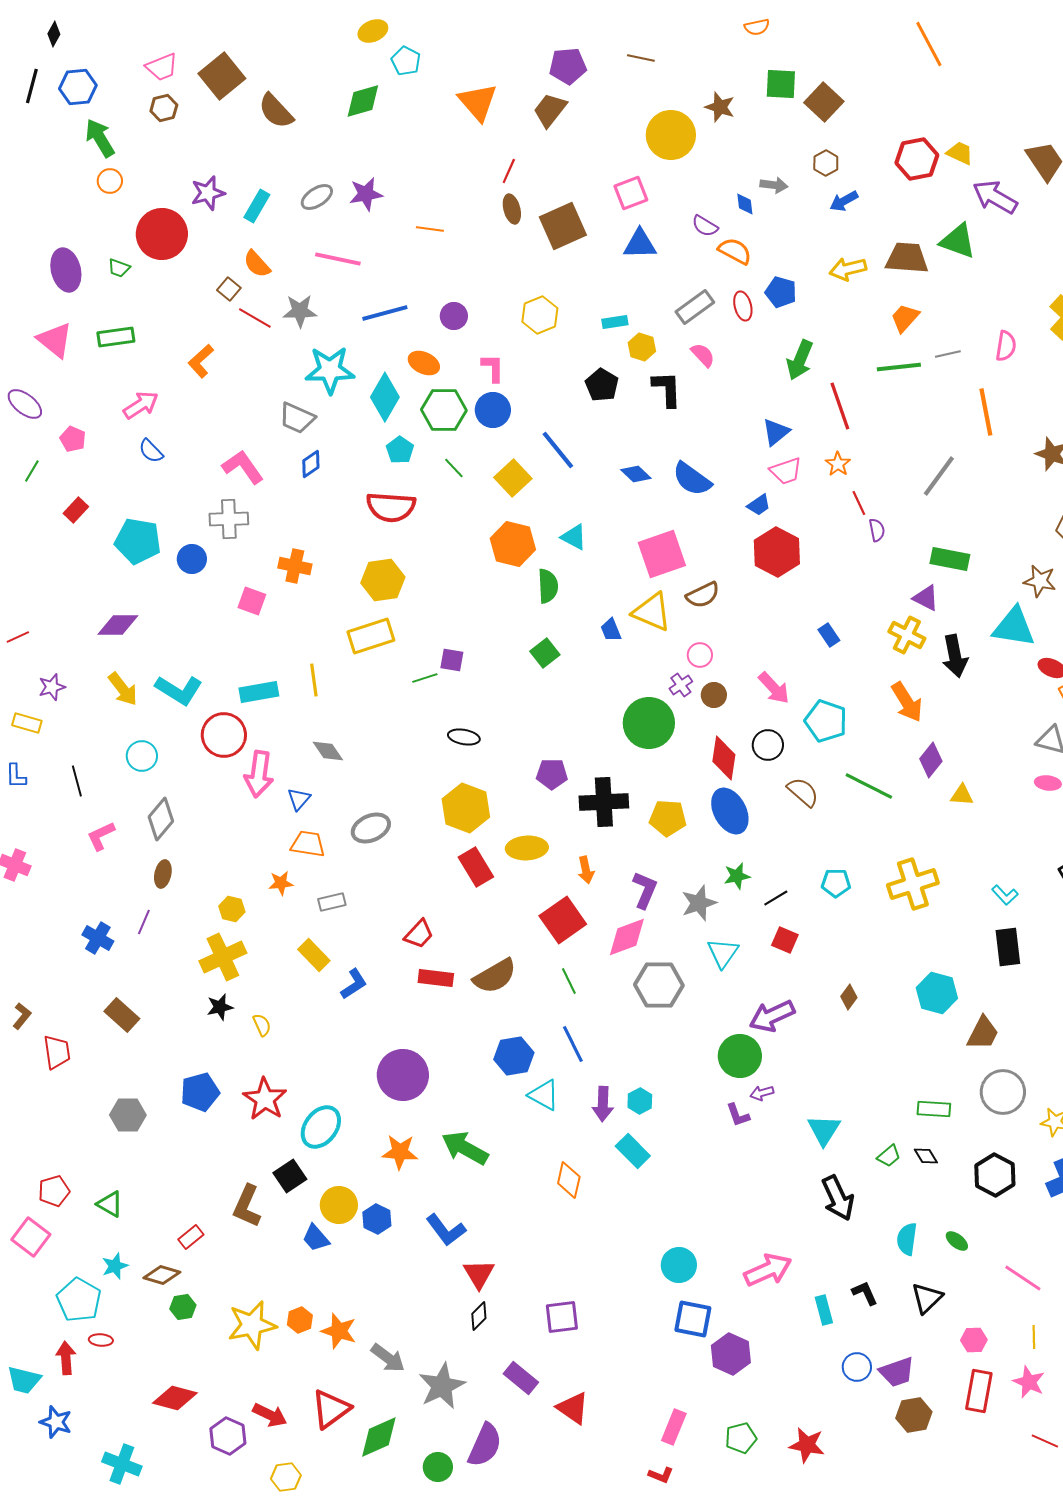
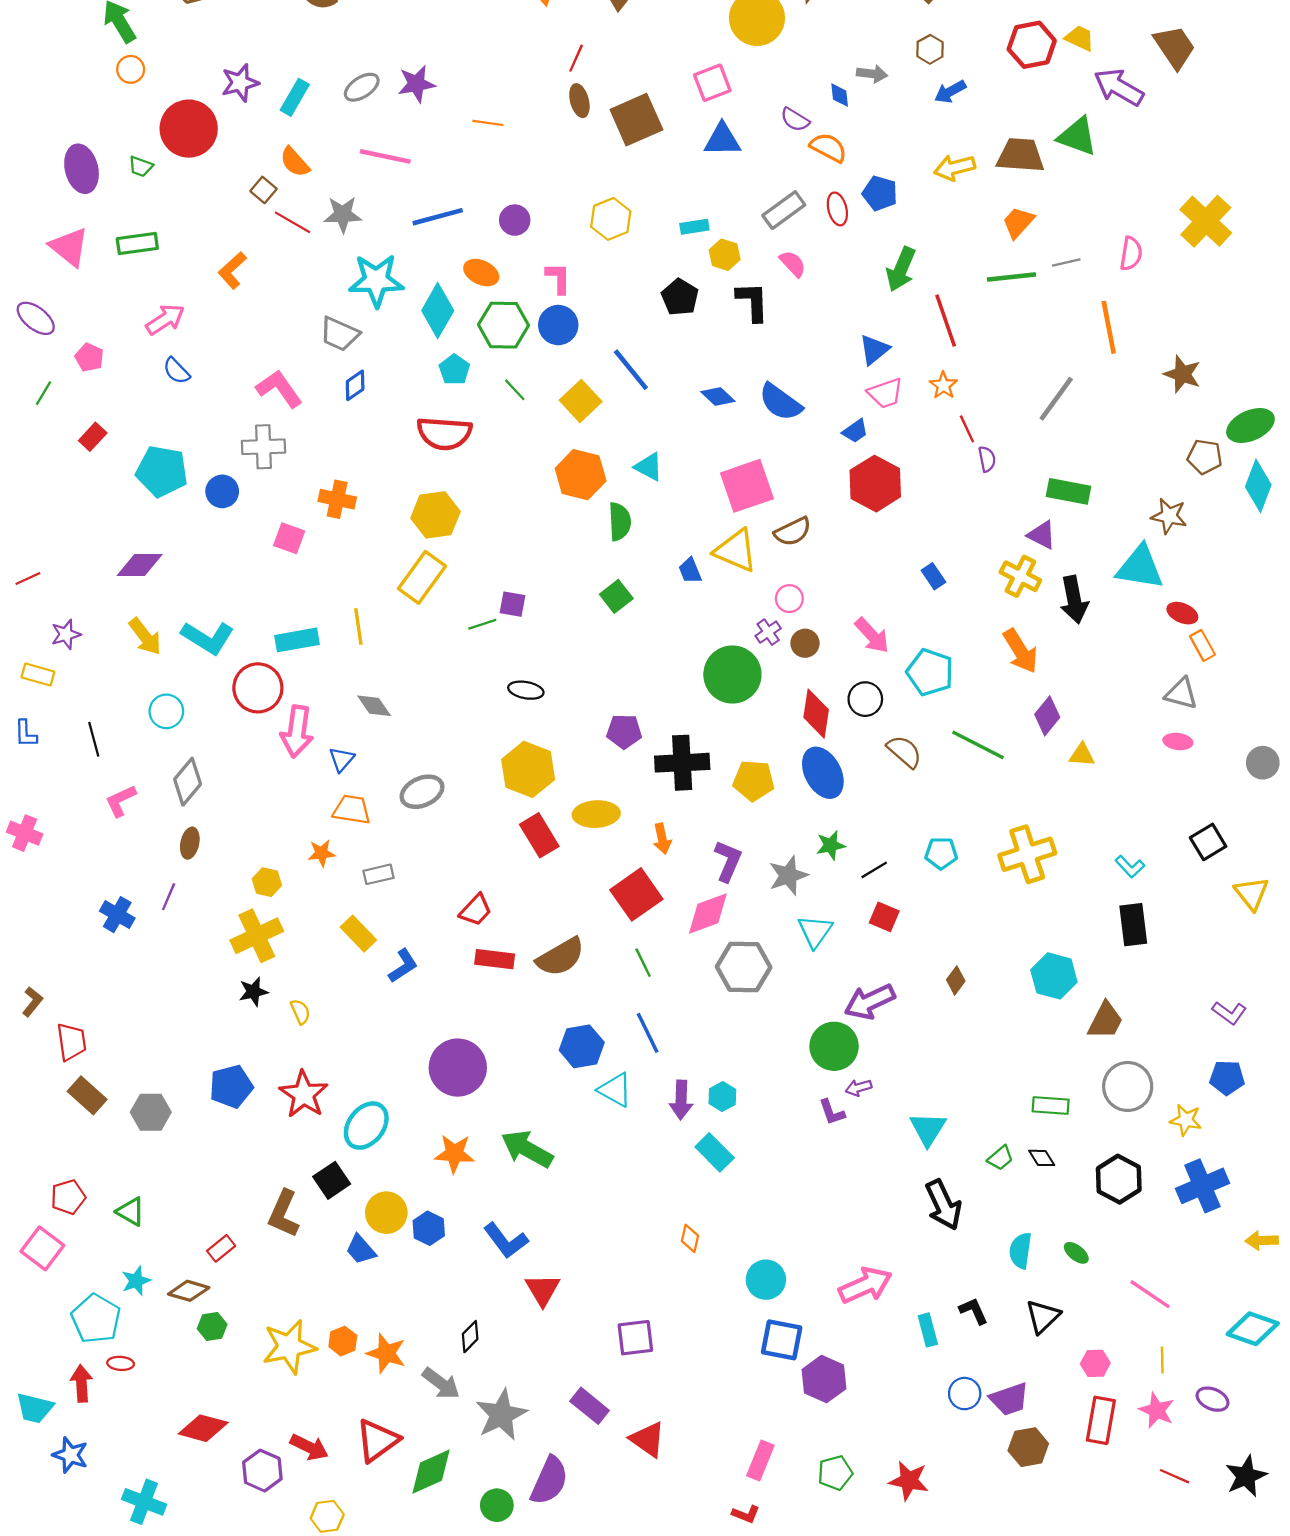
yellow rectangle: (371, 636) -> (422, 577), turned -36
brown rectangle: (122, 1015) -> (87, 1095), moved
orange diamond: (569, 1180) -> (690, 1238), moved, size x0.7
black diamond: (479, 1316) -> (470, 1337), moved

